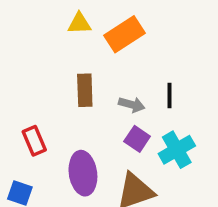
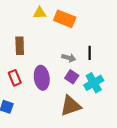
orange rectangle: (124, 34) -> (65, 19), turned 55
brown rectangle: (85, 90) -> (20, 46), moved
purple ellipse: (83, 173) -> (42, 78), moved

